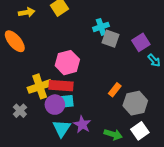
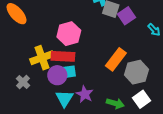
purple square: (141, 42) -> (127, 16), moved
orange rectangle: (115, 90) -> (116, 59), size x1.6

